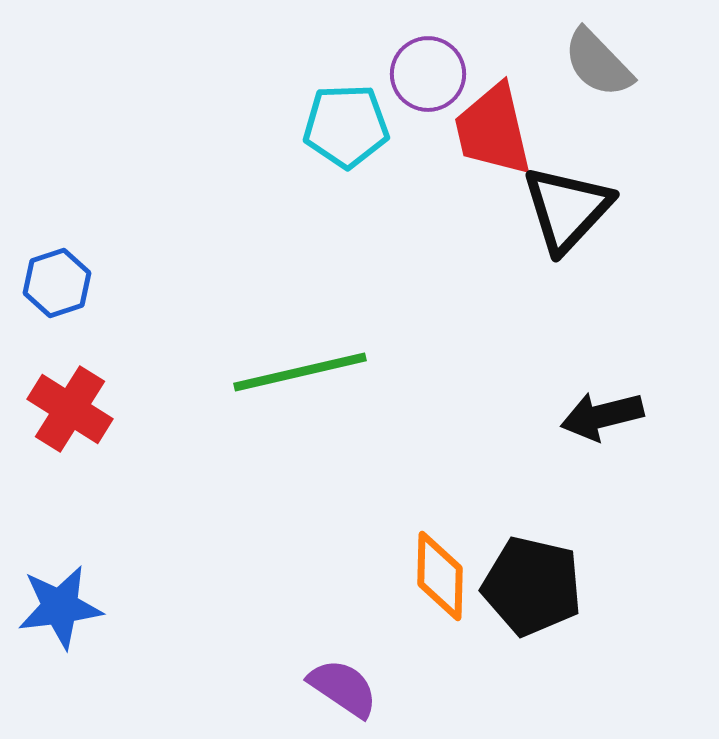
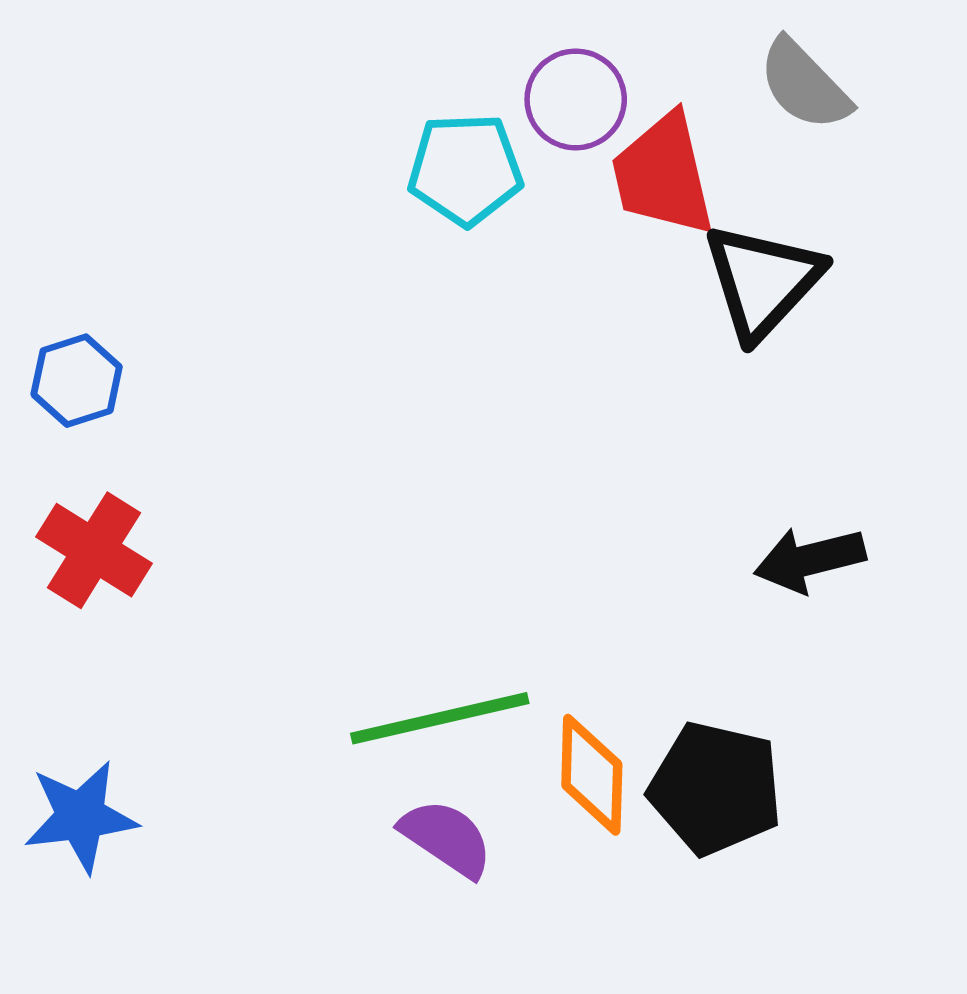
green line: (300, 372) -> (440, 718), moved
purple semicircle: (343, 688) -> (447, 838), moved

